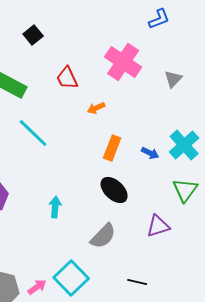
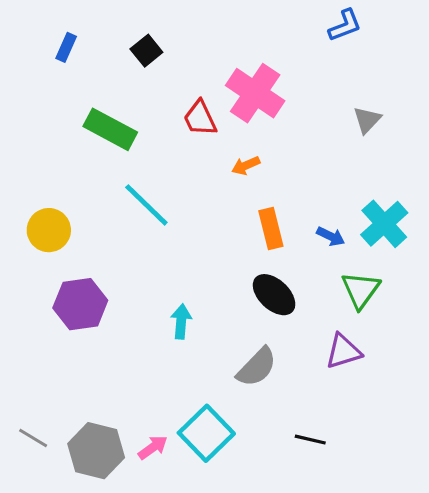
pink cross: (123, 62) -> (255, 93), moved
orange rectangle: (112, 148) -> (271, 229), turned -35
green triangle: (185, 190) -> (361, 290), moved

